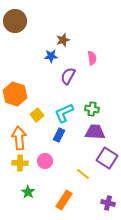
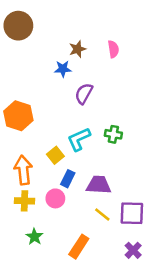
pink semicircle: (92, 58) -> (113, 49), moved
yellow square: (37, 115) -> (55, 155), moved
purple trapezoid: (95, 132) -> (99, 185), moved
blue rectangle: (59, 135) -> (68, 179), moved
purple square: (107, 158) -> (132, 213), moved, turned -30
purple cross: (108, 203) -> (133, 250), turned 32

